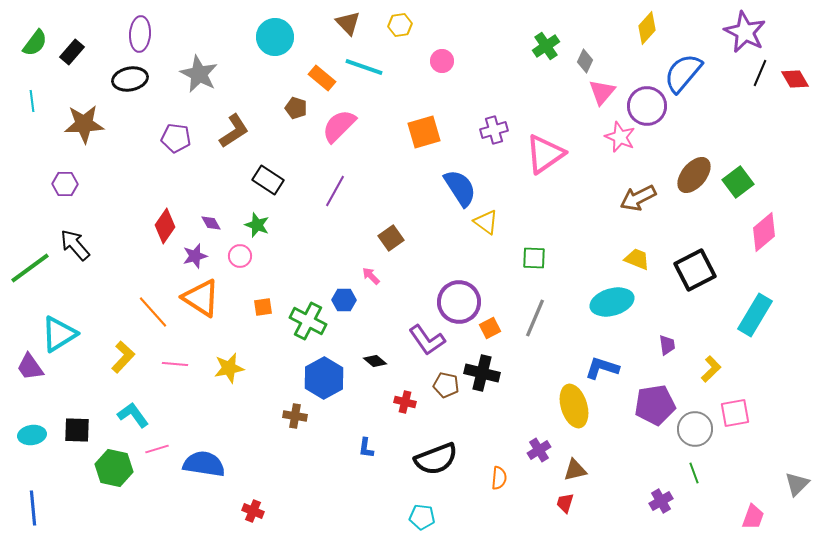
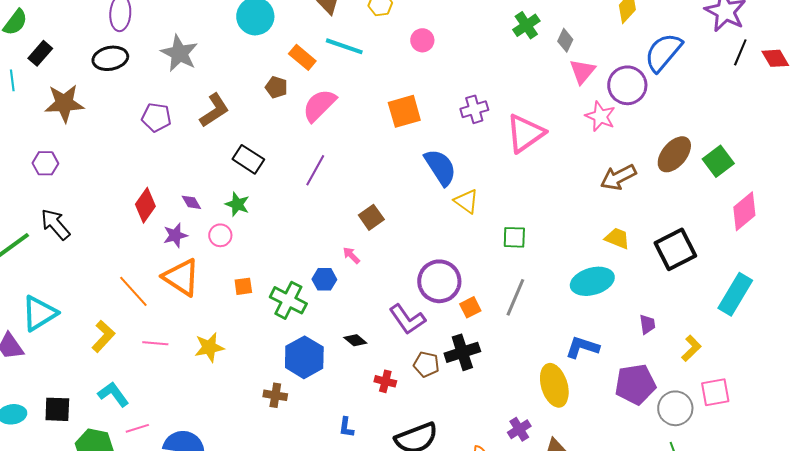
black rectangle: (72, 52) -> (40, 53), moved
black cross: (482, 373) -> (462, 352), turned -32

